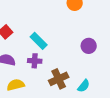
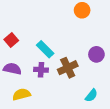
brown cross: (59, 79) -> (68, 68), moved

